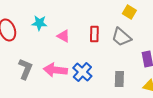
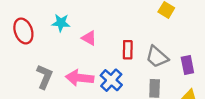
red rectangle: (94, 34) -> (128, 50), moved
gray trapezoid: (121, 37) -> (157, 57), moved

